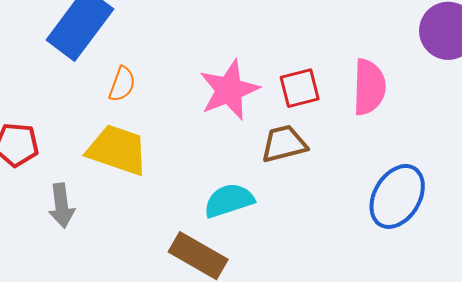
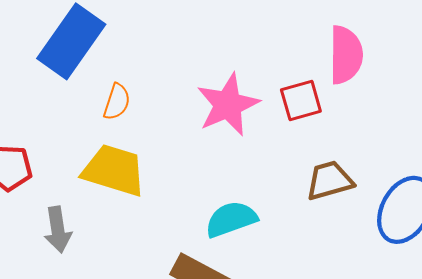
pink semicircle: (369, 87) -> (346, 55), moved
brown trapezoid: (284, 144) -> (330, 181), moved

